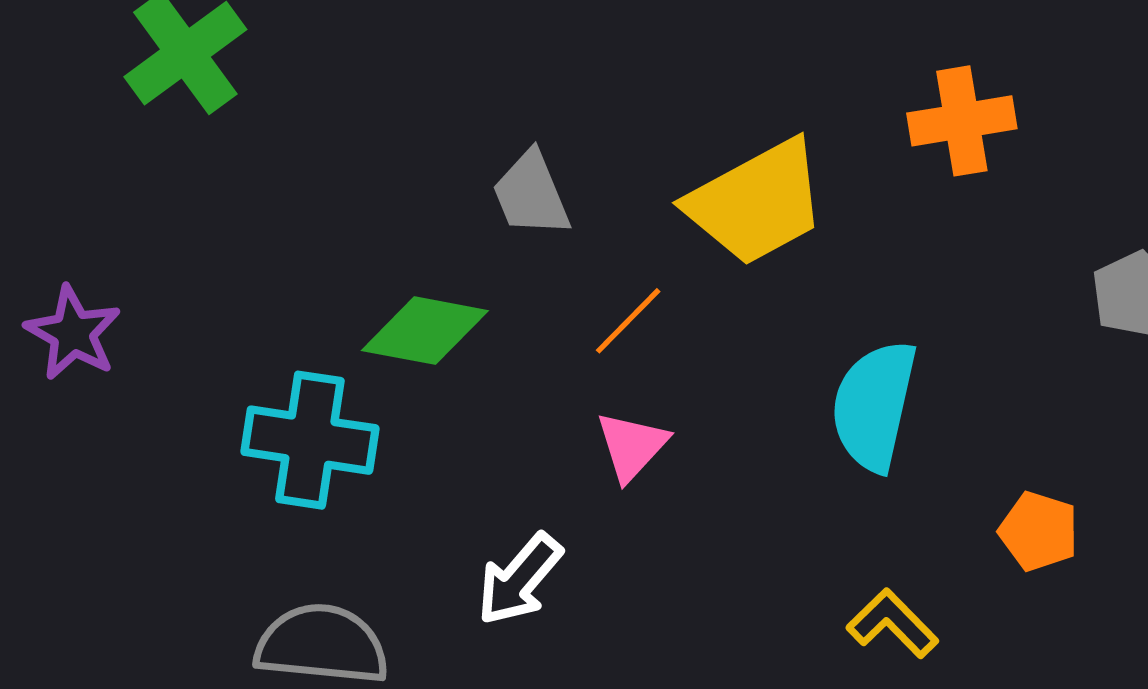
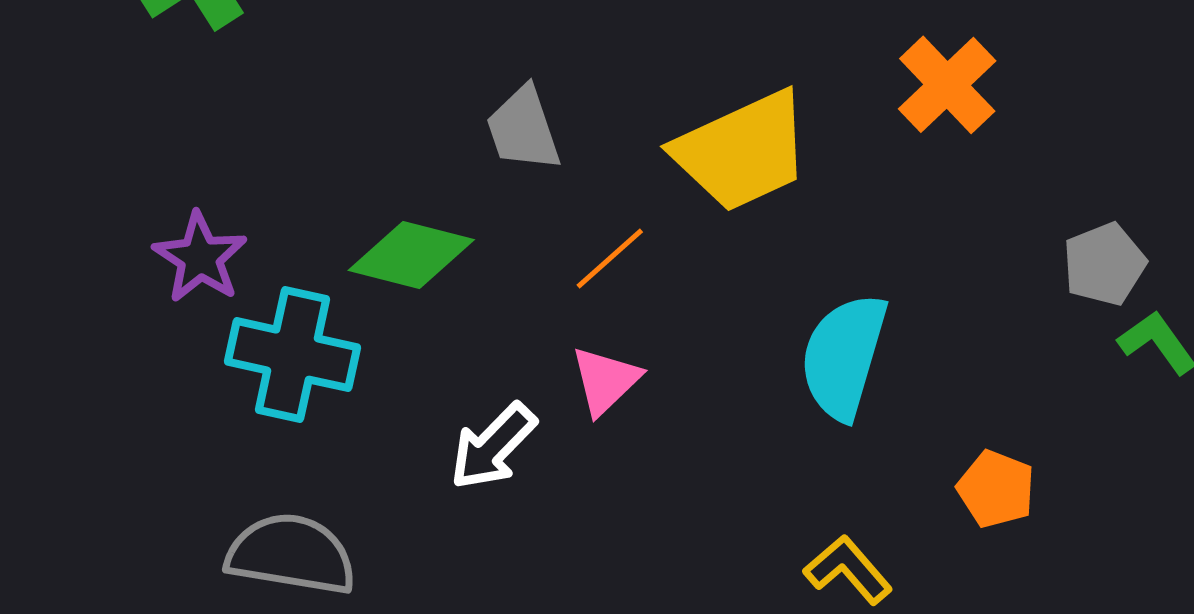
orange cross: (962, 121) -> (947, 85), turned -38
purple star: (73, 333) -> (200, 258), moved
white arrow: (519, 579) -> (493, 446), moved

